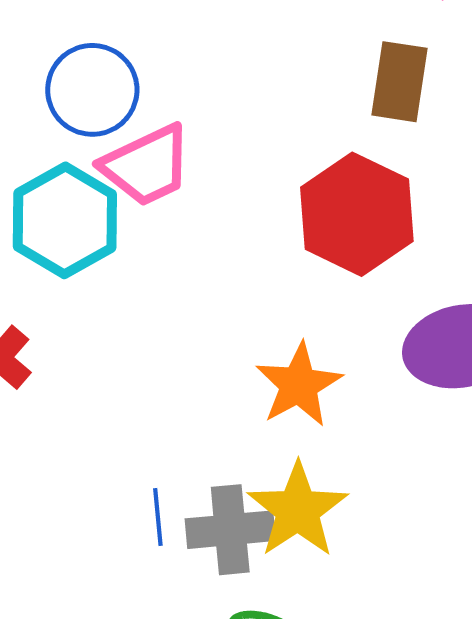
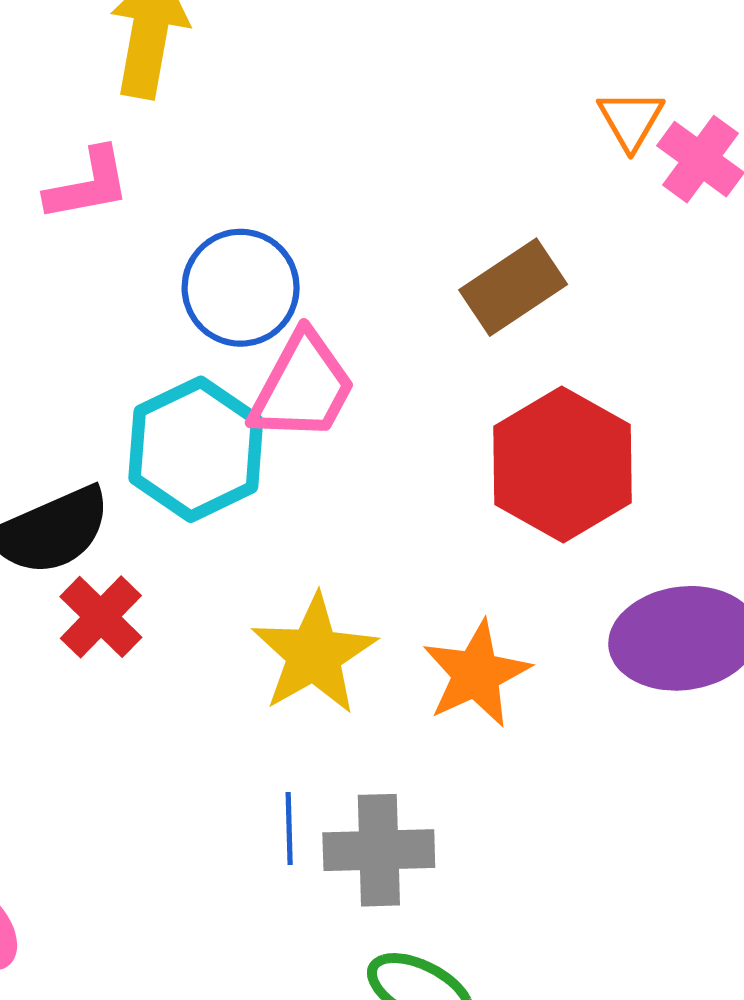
brown rectangle: (400, 82) -> (513, 287), moved, turned 44
pink trapezoid: (147, 166) -> (303, 387), turned -40
yellow star: (298, 510) -> (314, 654), moved

